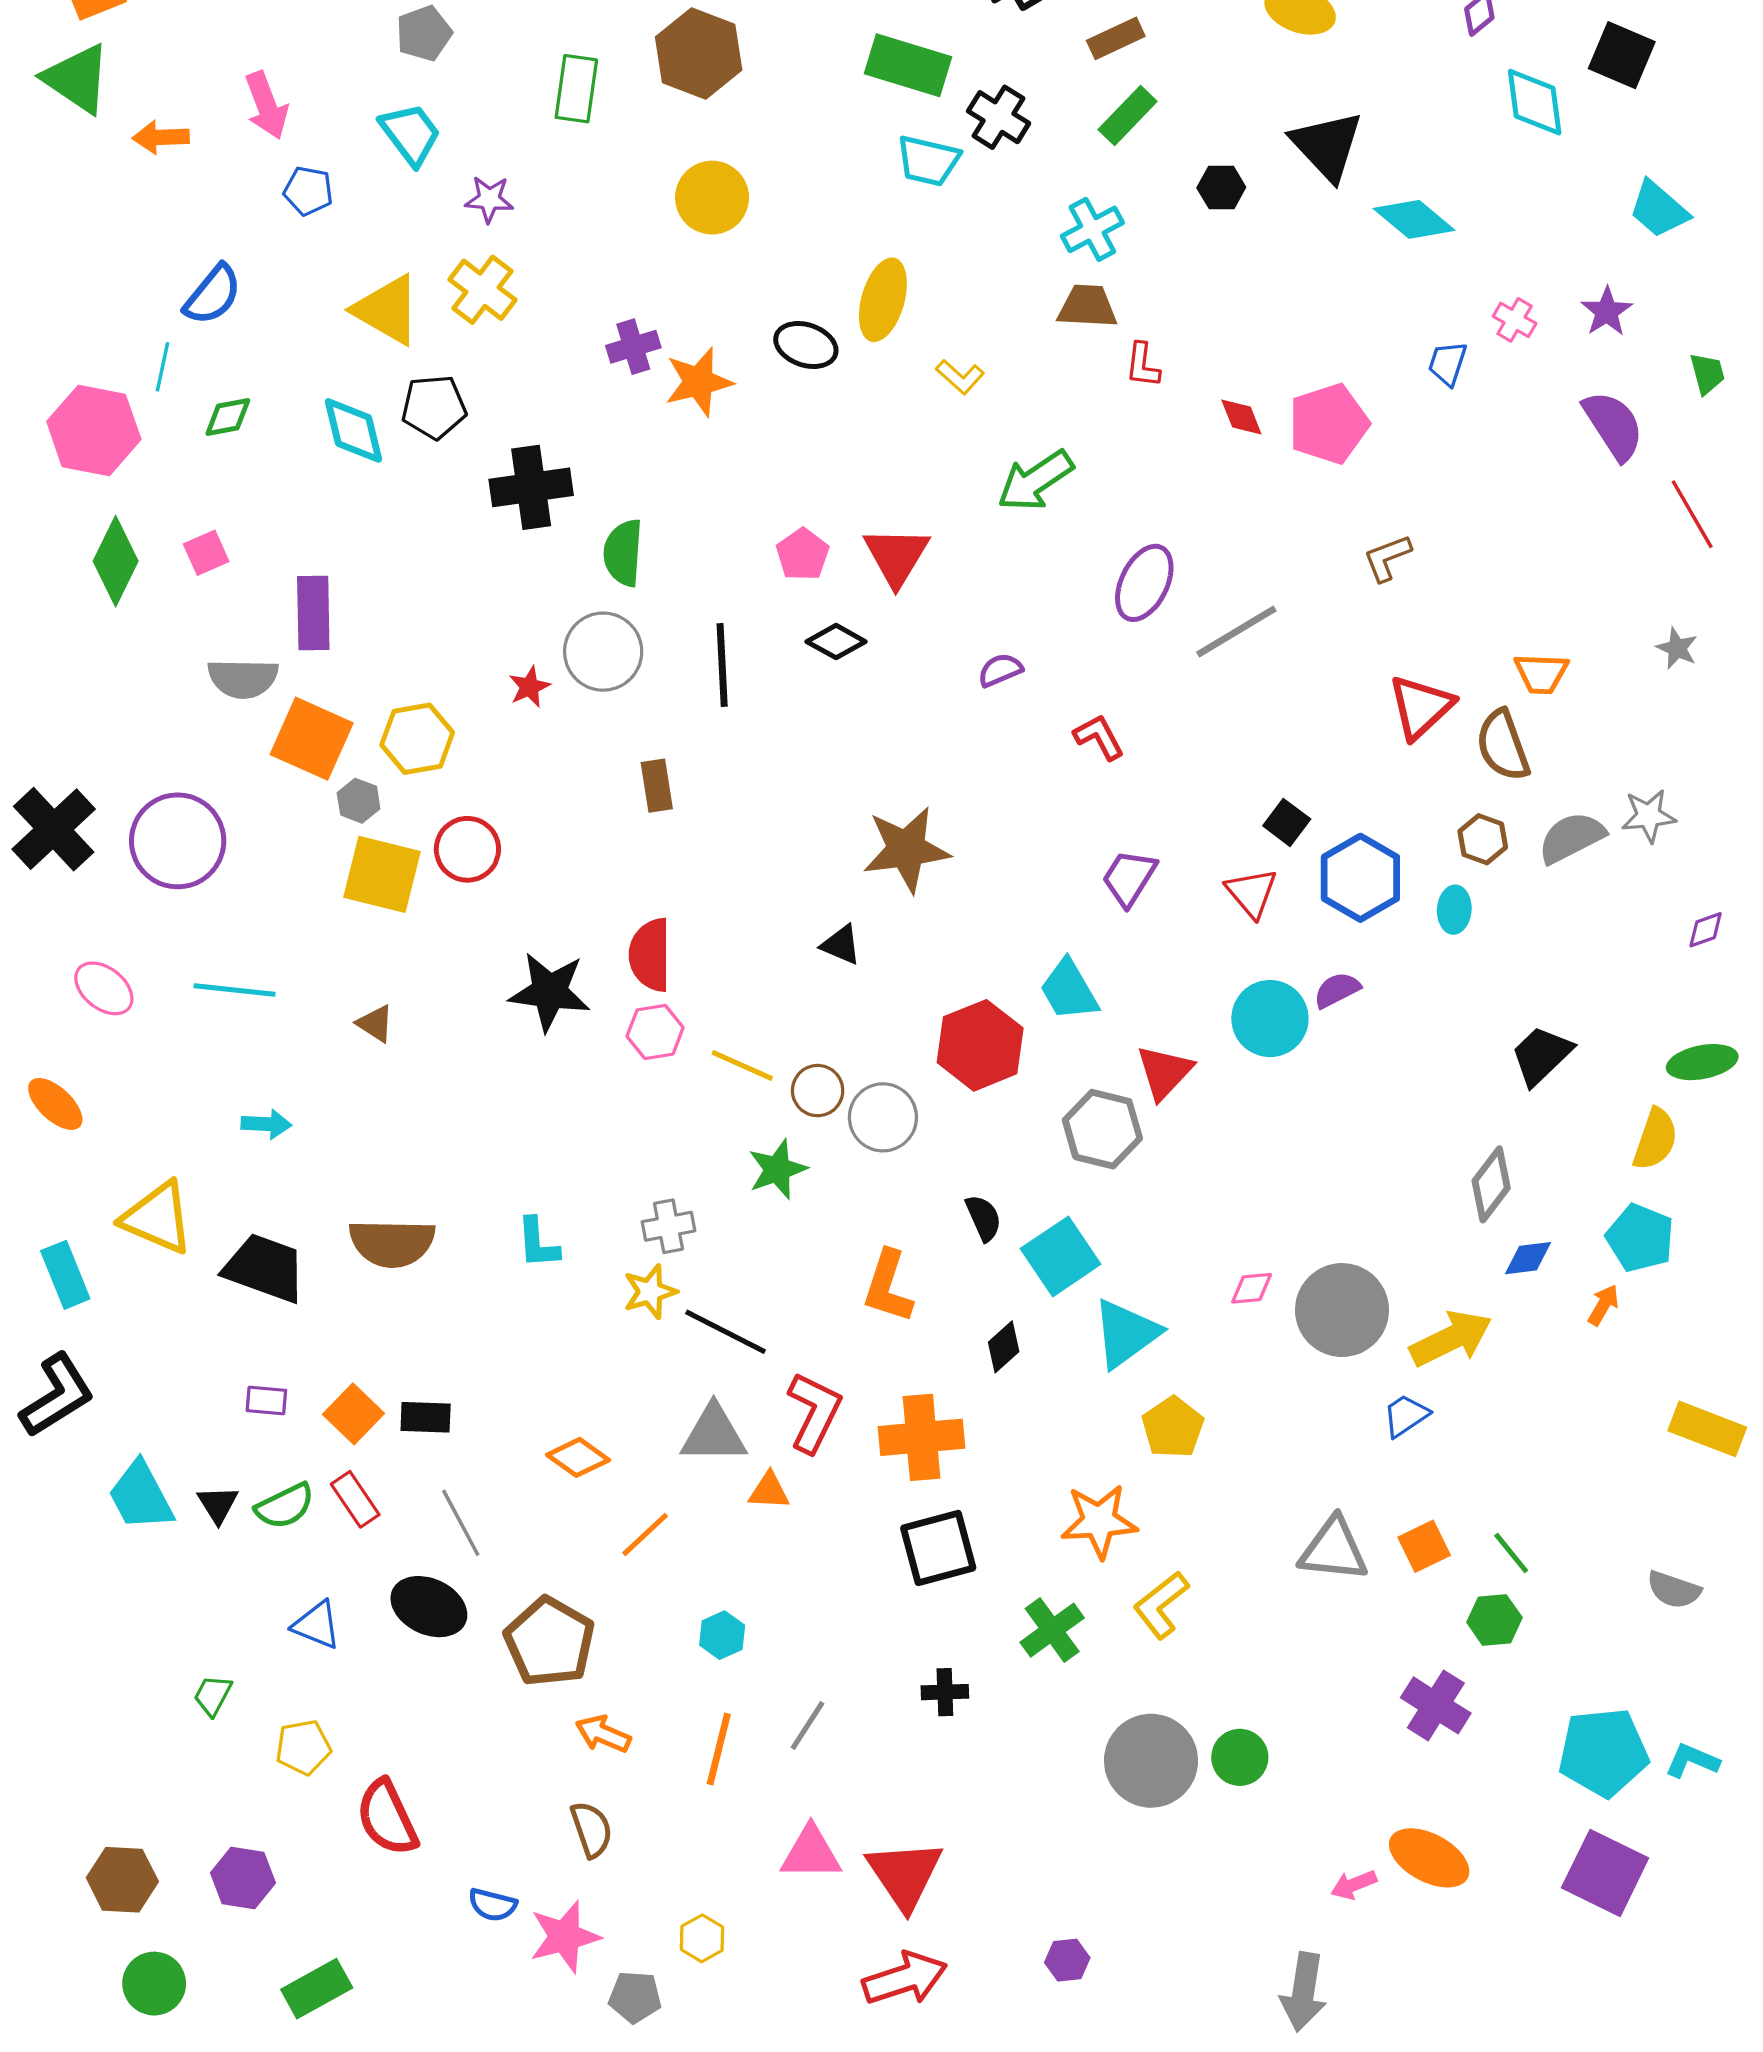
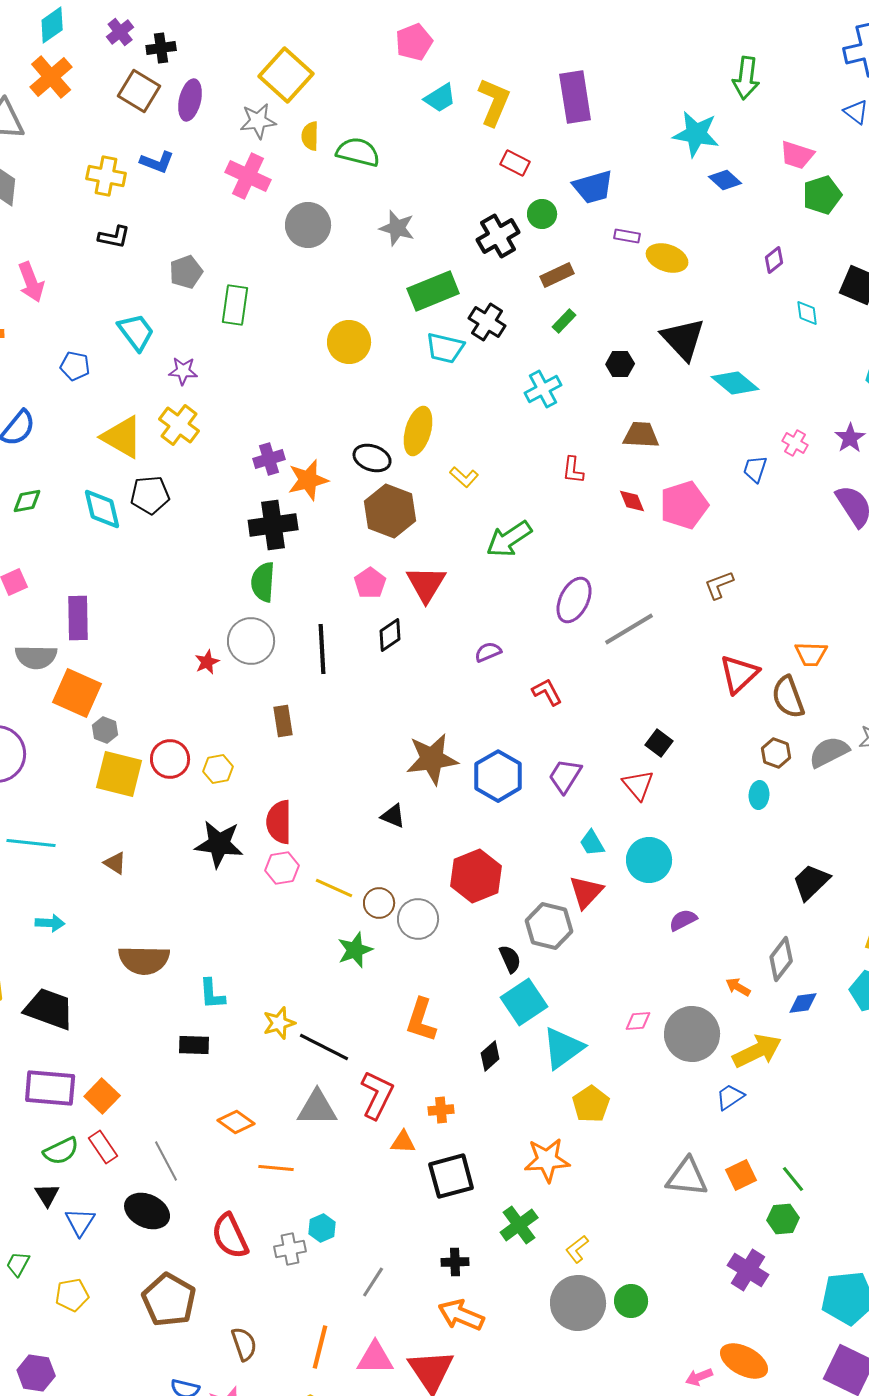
gray pentagon: (424, 33) -> (186, 272), moved
brown hexagon: (699, 53) -> (390, 511), moved
green rectangle: (908, 65) -> (433, 291), turned -39
cyan diamond: (1535, 102) -> (807, 313), size x0.6
pink arrow: (266, 105) -> (31, 282), moved
green rectangle: (1128, 115) -> (564, 321), size x0.7
yellow circle: (712, 198) -> (349, 342), moved
brown trapezoid: (1087, 306) -> (641, 435), moved
black cross: (531, 487) -> (273, 525), moved
black diamond: (836, 642) -> (390, 635), turned -64
yellow hexagon: (417, 739) -> (218, 769), moved, size x0.7
blue hexagon: (1360, 878) -> (498, 776), moved
cyan trapezoid: (1069, 990) -> (592, 843), moved, size x0.7
purple semicircle: (1337, 990) -> (683, 920), moved
black semicircle: (983, 1218) -> (510, 959), moved
gray cross: (668, 1226) -> (290, 1249), moved
brown semicircle: (392, 1243) -> (144, 960), moved
orange arrow: (1603, 1305) -> (738, 987), moved, turned -90
purple rectangle: (266, 1401) -> (50, 1088), size x2.0
black rectangle: (426, 1417) -> (194, 1045), moved
orange cross: (921, 1437) -> (441, 1110), size x0.5
orange triangle: (769, 1491) -> (403, 1142), moved
black triangle: (218, 1504) -> (47, 1195), moved
orange line: (645, 1535) -> (276, 1168), turned 48
yellow L-shape: (1161, 1605) -> (577, 1249), moved, size x0.7
blue triangle: (317, 1625) -> (80, 1222), turned 40
brown pentagon: (550, 1642) -> (169, 1300), moved
orange arrow: (603, 1734) -> (461, 1315), moved, size x1.4
orange line: (719, 1749) -> (320, 1347), moved
red semicircle: (387, 1818) -> (230, 1236), moved

